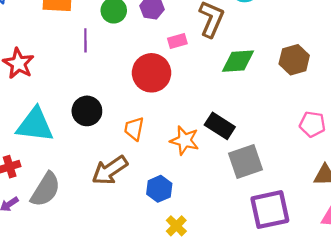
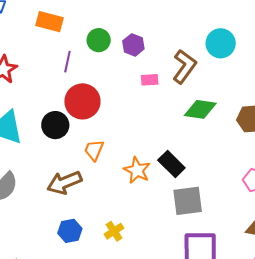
red circle: (152, 73) -> (82, 101), moved
blue hexagon: (159, 189) -> (70, 231), moved
yellow cross: (176, 226) -> (114, 231), moved

